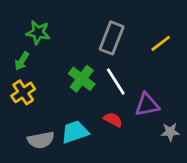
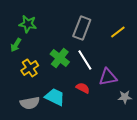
yellow cross: (23, 92) -> (30, 68), moved
cyan trapezoid: (75, 132) -> (55, 97), turned 45

